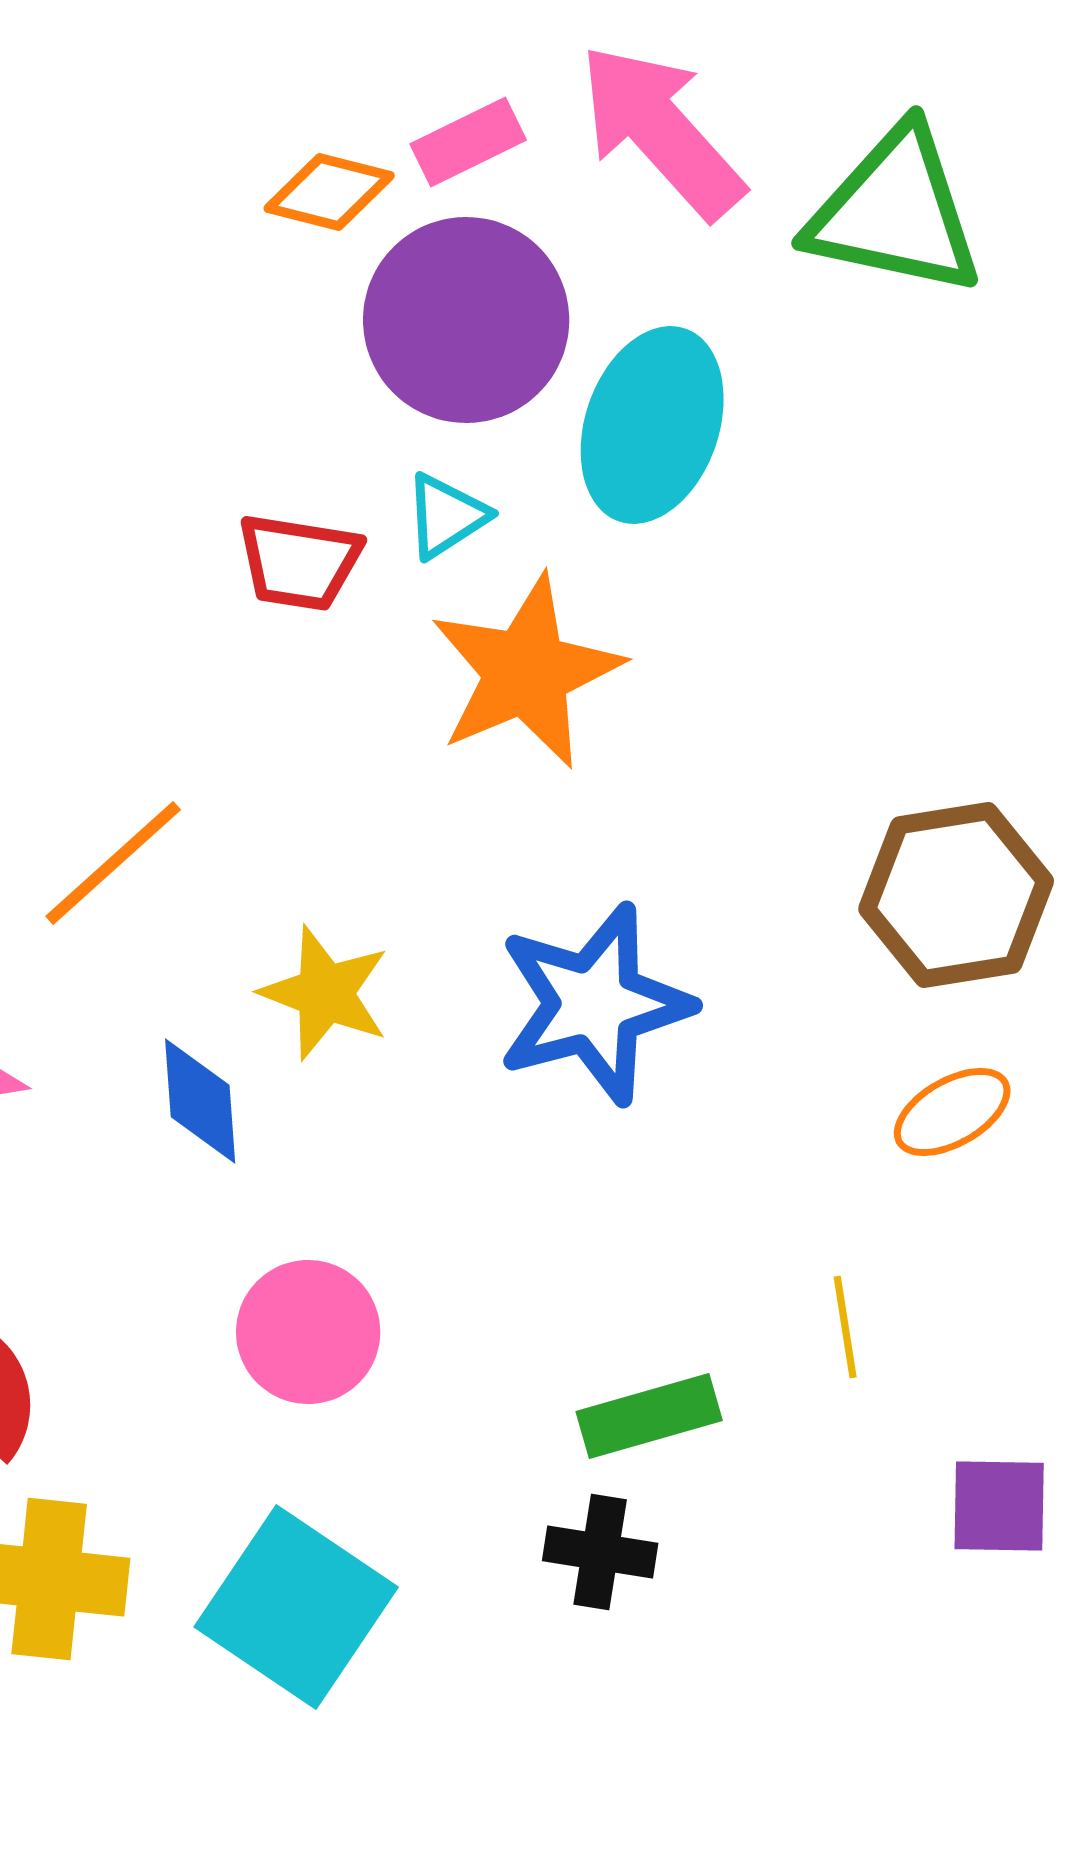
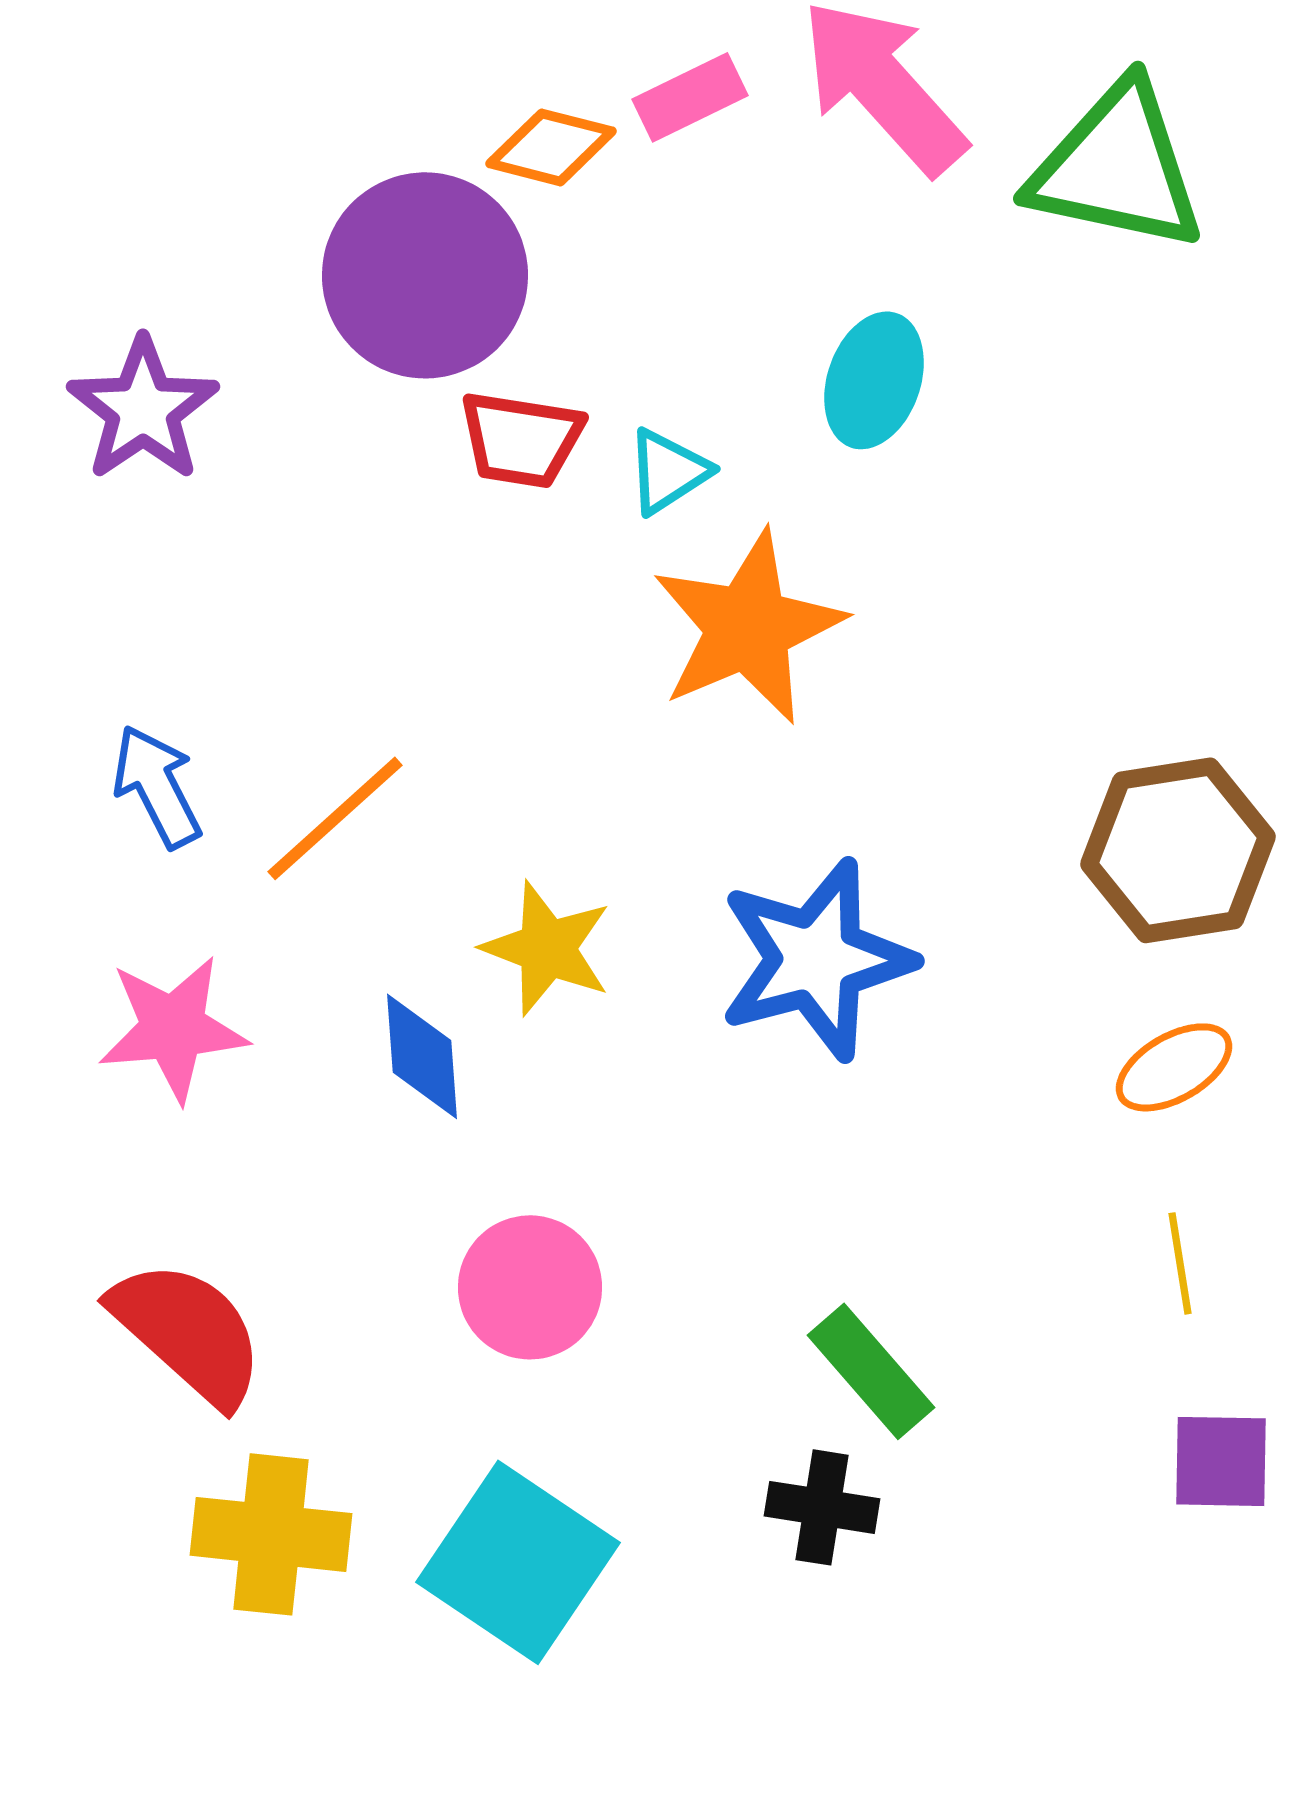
purple circle: (466, 320) -> (425, 275), moved
cyan ellipse: (652, 425) -> (874, 380), size x0.7
red trapezoid: (299, 562) -> (521, 439), moved
yellow line: (845, 1327) -> (1180, 1263), moved
green rectangle: (649, 1416) -> (871, 1371), turned 65

